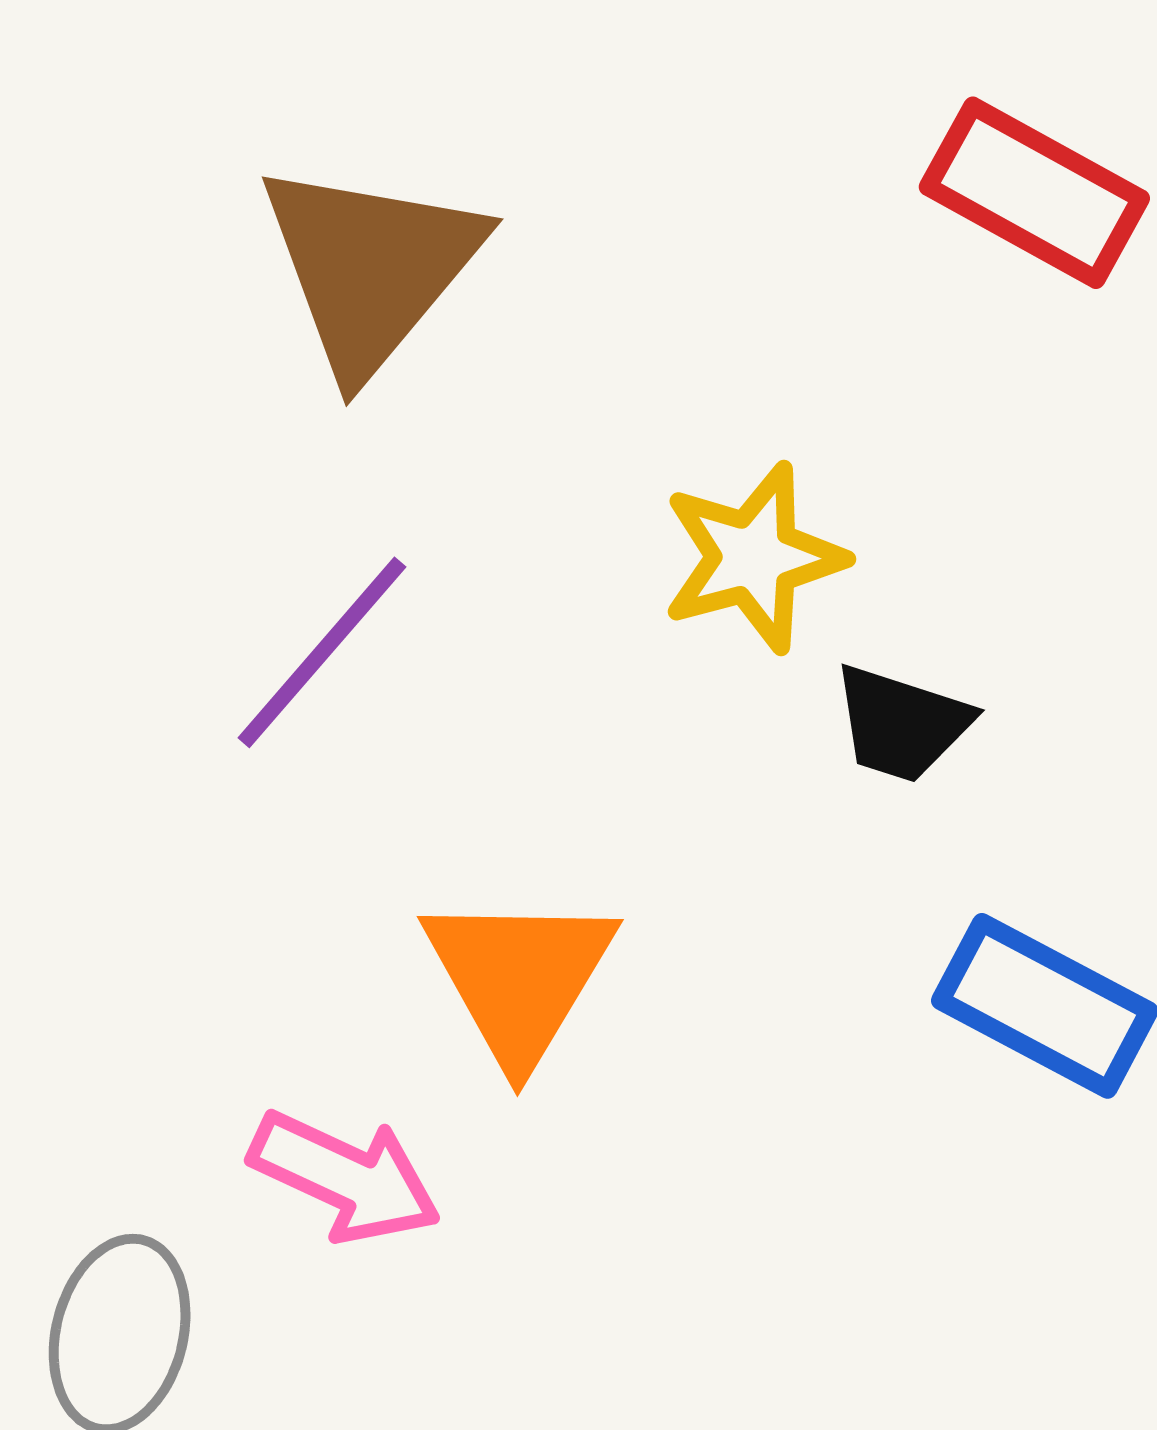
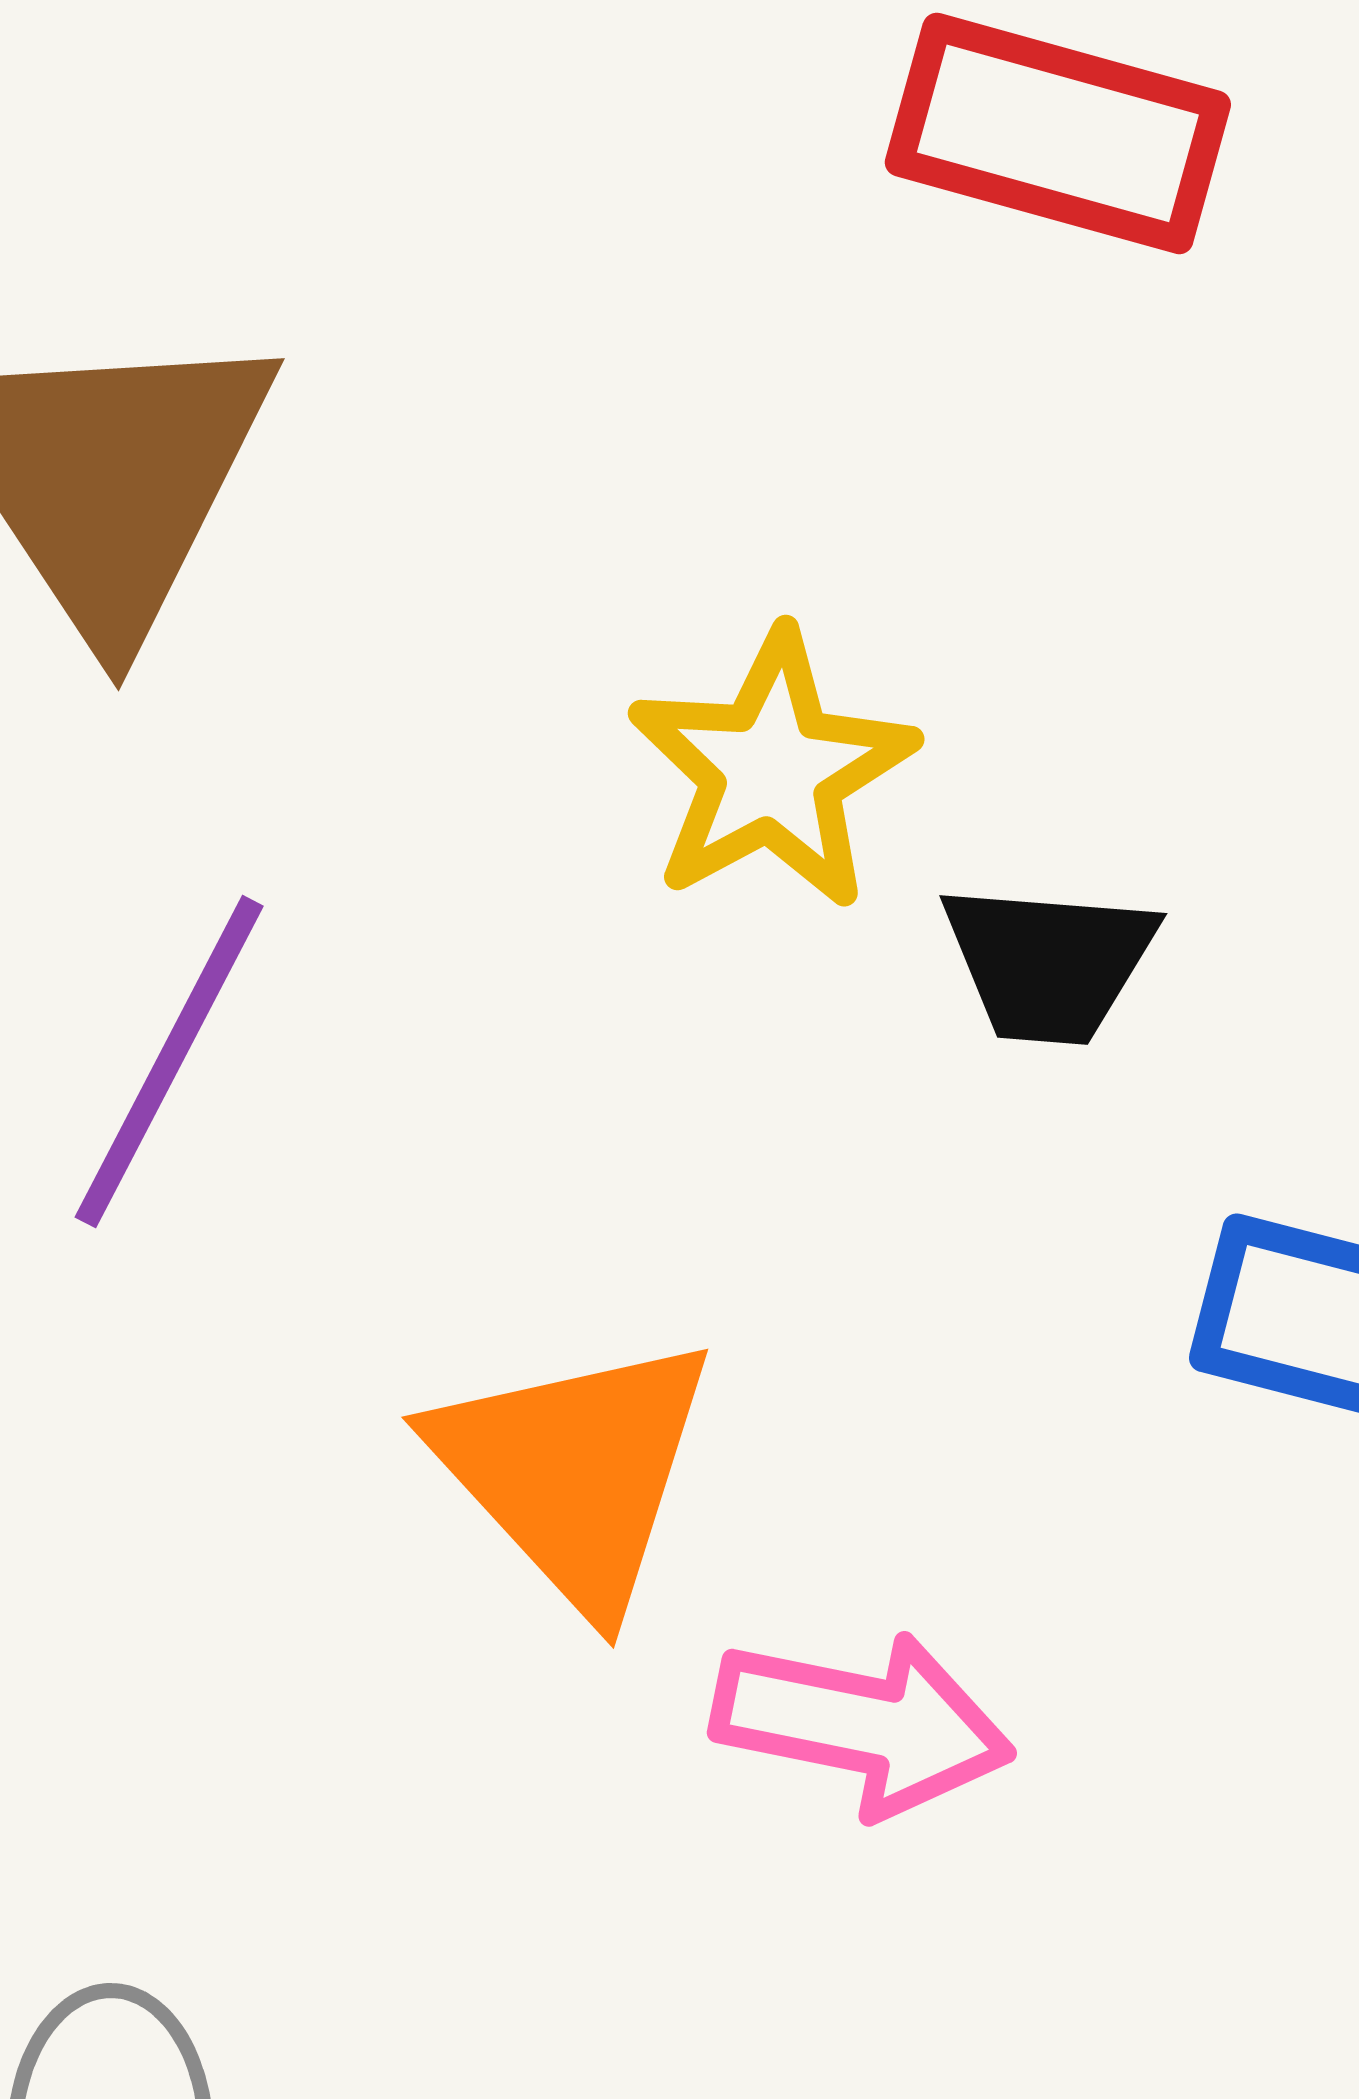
pink arrow: (345, 1177) -> (862, 1724), moved

